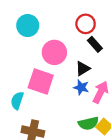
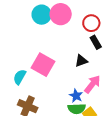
pink circle: (54, 52) -> (61, 14), moved
blue star: (81, 87) -> (76, 96), moved

